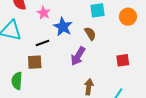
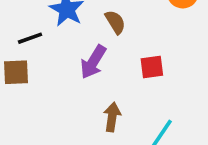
red square: (123, 60) -> (152, 67), moved

